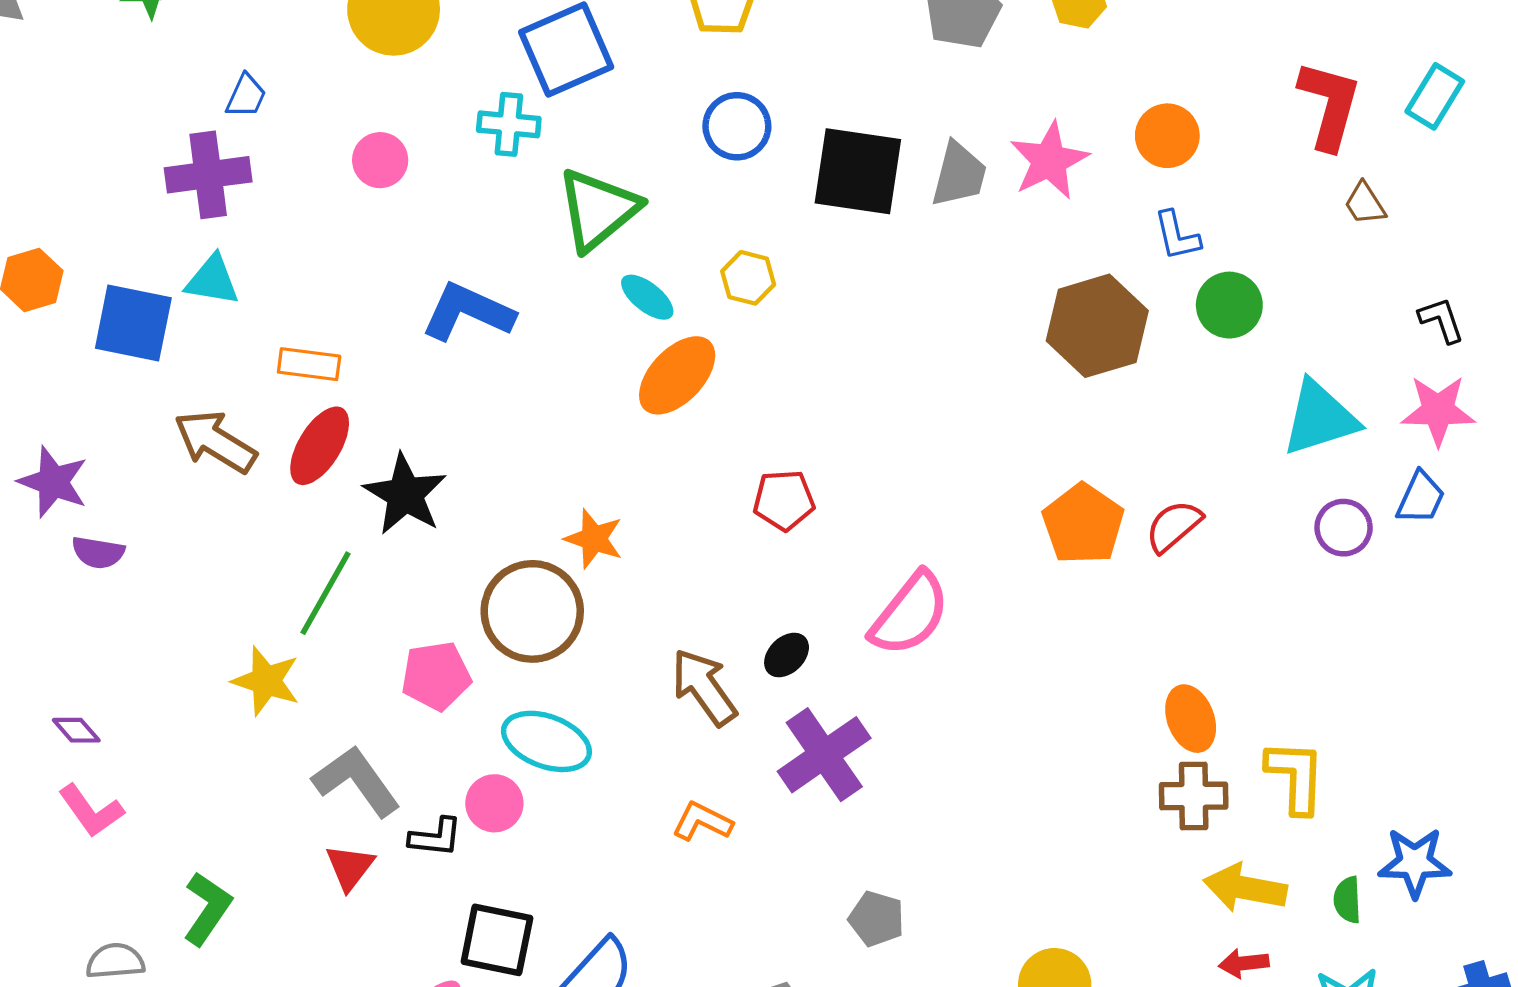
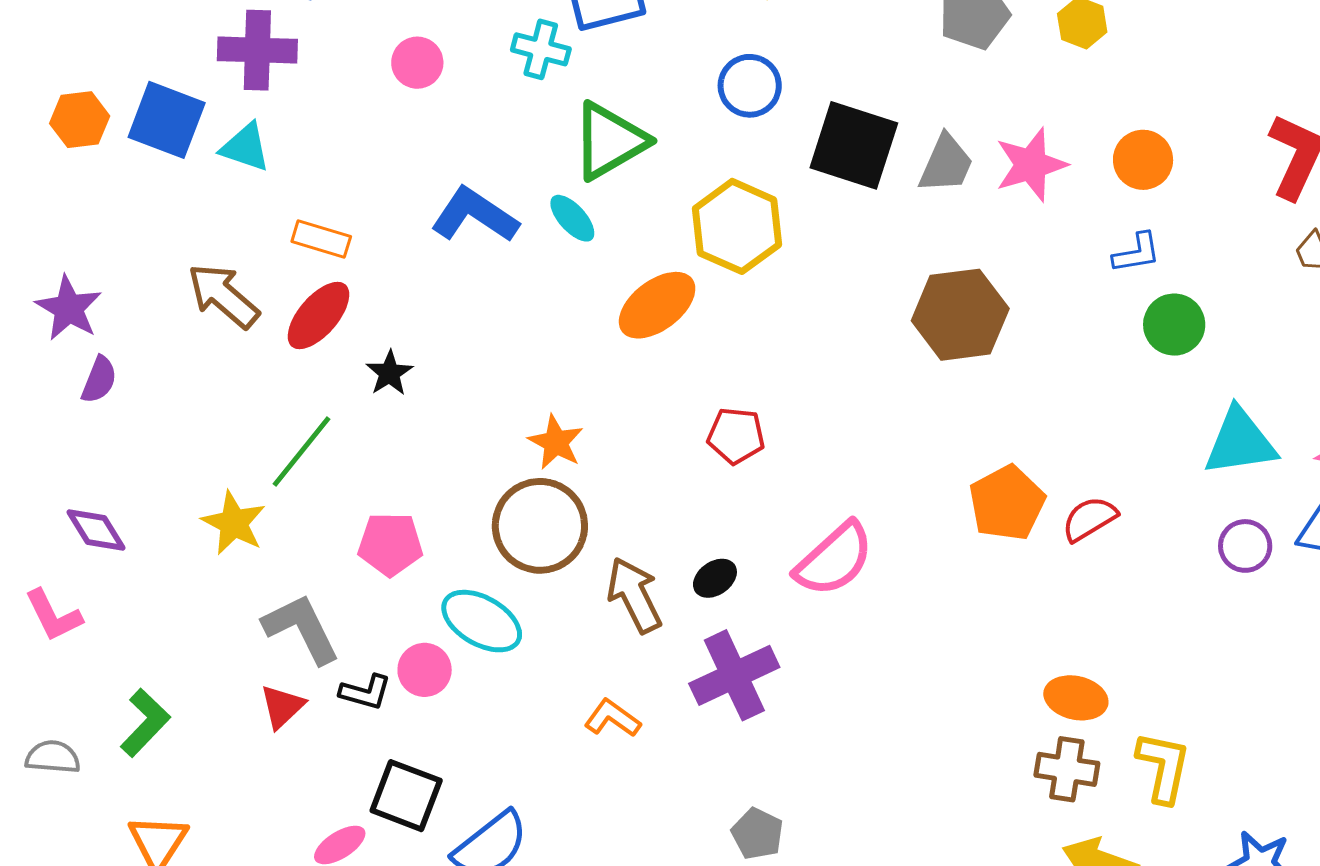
blue L-shape: (1177, 236) -> (1137, 253), turned -96
yellow hexagon: (748, 278) -> (737, 226), size x1.8
cyan ellipse: (647, 297) -> (572, 218), moved
blue square: (133, 323) -> (167, 120), moved
brown hexagon: (1097, 326) -> (960, 315), moved
black star: (405, 494) -> (390, 373), size x0.6
purple semicircle: (98, 552) -> (99, 380), turned -87
brown circle: (532, 611) -> (540, 526), moved
orange ellipse: (1191, 719) -> (1076, 698), turned -66
purple diamond: (76, 730) -> (96, 530), moved, size x1.4

